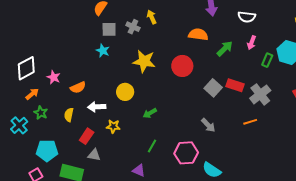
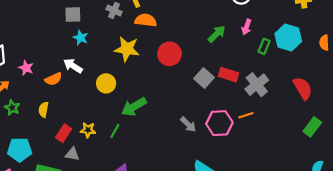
gray square: (109, 29) -> (73, 15), moved
orange semicircle: (198, 34) -> (146, 20), moved
white arrow: (97, 107) -> (73, 66), moved, turned 36
green arrow: (150, 113) -> (134, 107), size x1.6
gray arrow: (208, 125) -> (188, 124), moved
yellow star: (113, 126) -> (88, 130), moved
green line: (152, 146) -> (115, 131), moved
pink hexagon: (186, 153) -> (219, 123), moved

